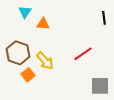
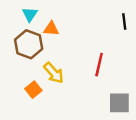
brown hexagon: (18, 53) -> (29, 44), moved
red line: (83, 54) -> (99, 65), turned -42

